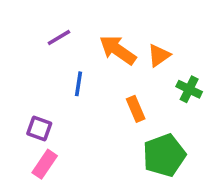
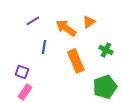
orange triangle: (159, 55) -> (89, 22), moved
orange rectangle: (136, 109) -> (76, 61), size x1.6
green pentagon: (164, 155) -> (105, 87), moved

